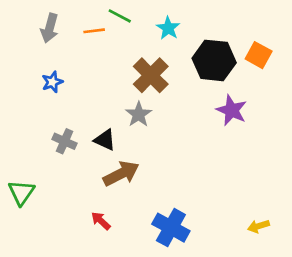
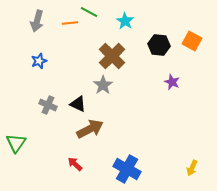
black hexagon: (214, 60) -> (159, 45), size x0.7
purple star: (232, 110) -> (172, 82), size x0.7
yellow arrow: (259, 226) -> (192, 168), turned -49

